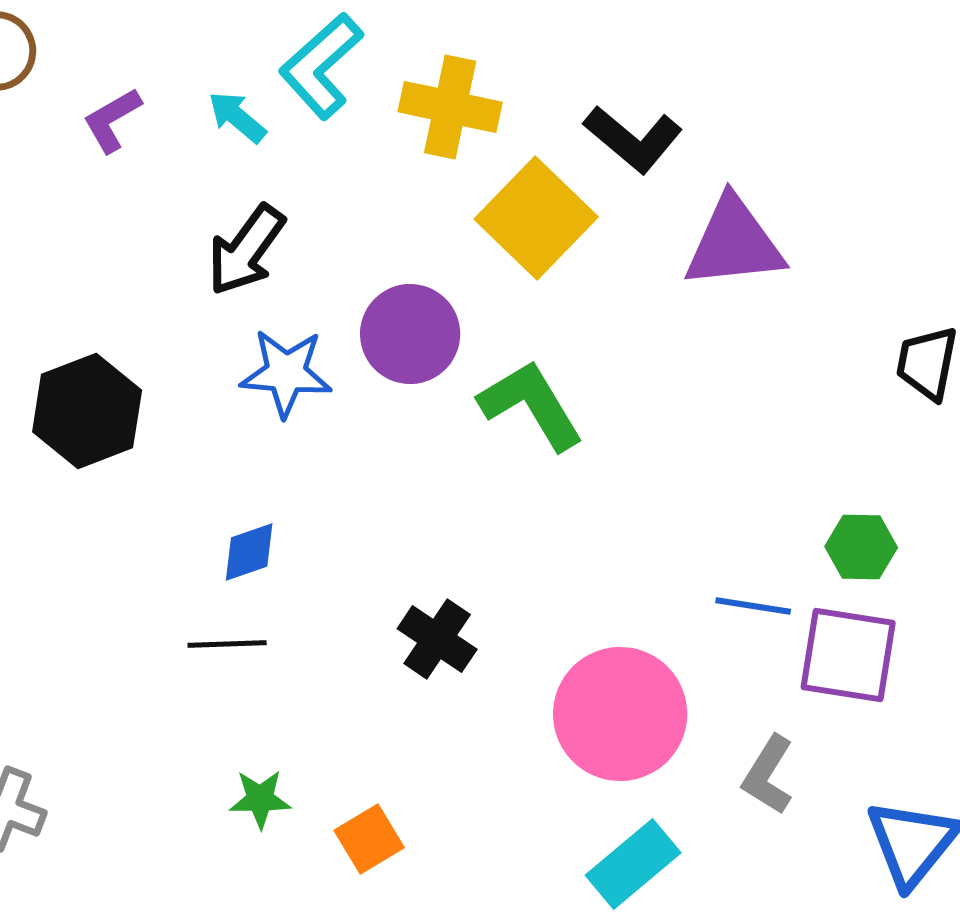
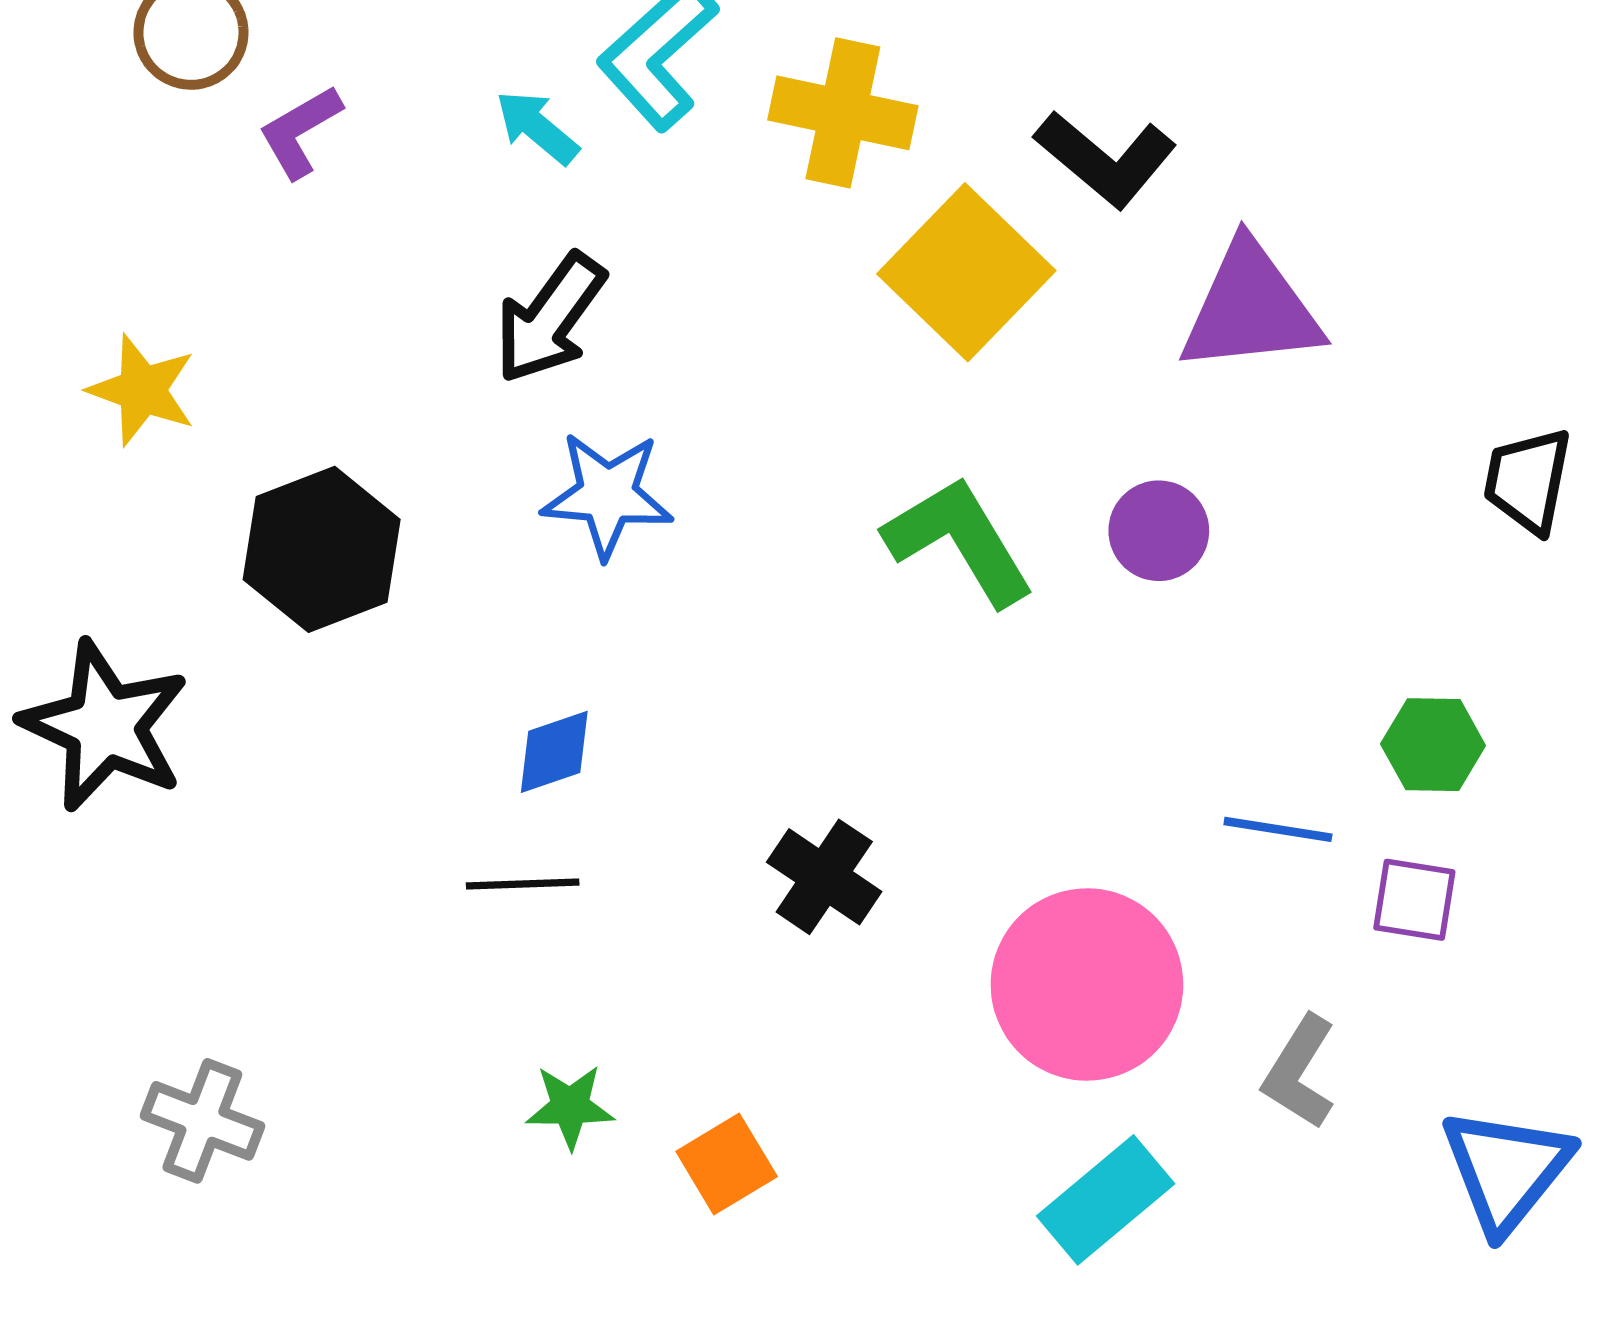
purple L-shape: (112, 120) -> (300, 132), moved
purple circle: (410, 334) -> (1159, 531), moved, size x0.7
purple square: (848, 655) -> (1414, 900), size x0.6

